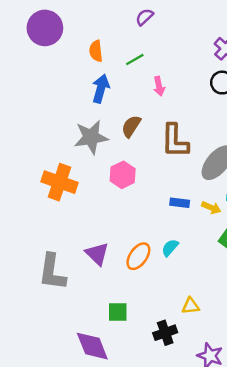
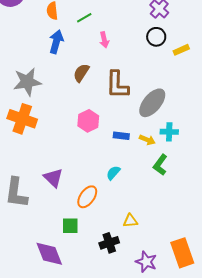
gray star: (91, 137) -> (27, 82), moved
pink hexagon: (123, 175) -> (88, 121), moved
orange ellipse: (138, 256) -> (87, 197), moved

